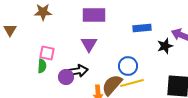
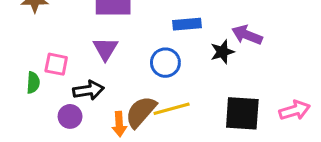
pink square: (47, 53) -> (56, 64), moved
blue circle: (128, 66) -> (165, 63), moved
purple circle: (66, 77) -> (70, 116), moved

